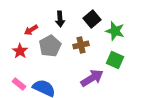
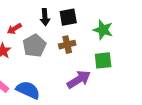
black square: (92, 19) -> (68, 17), moved, turned 30
green square: (115, 60) -> (103, 60), turned -30

